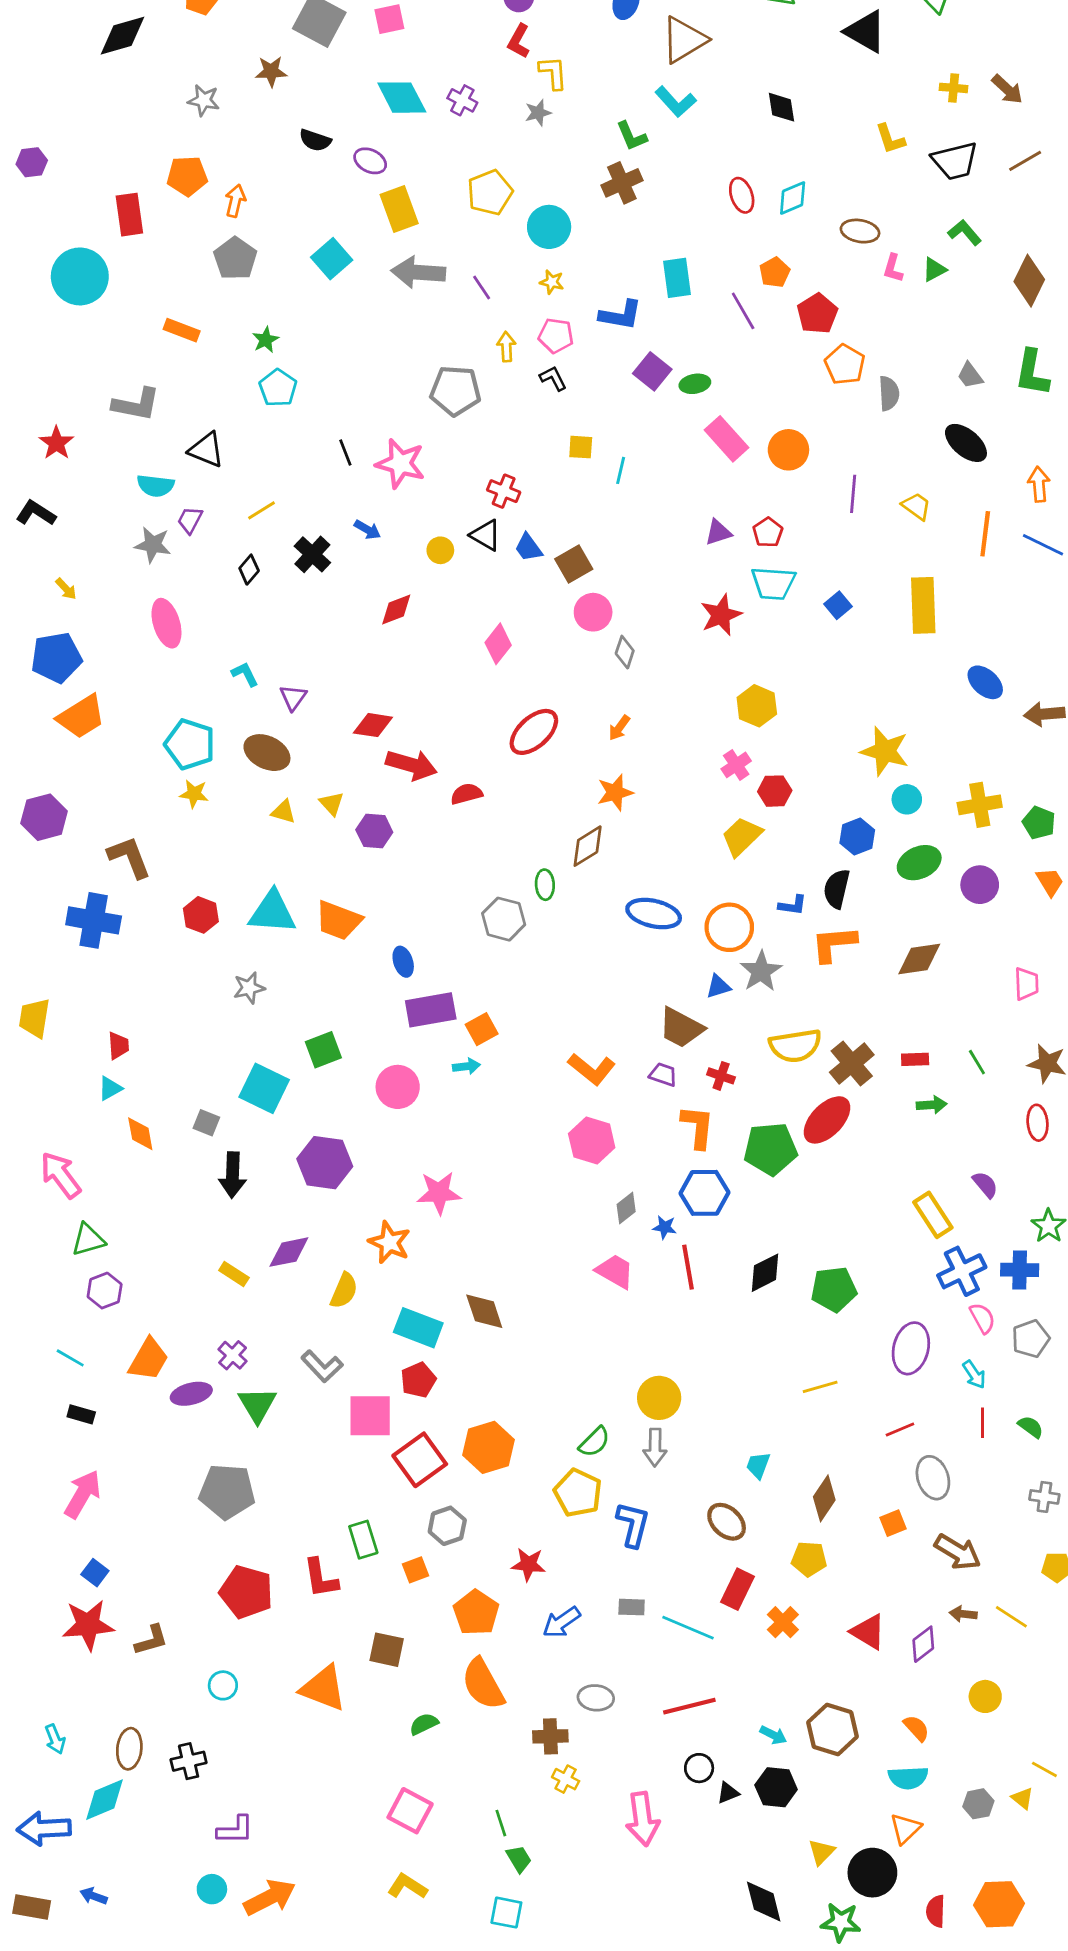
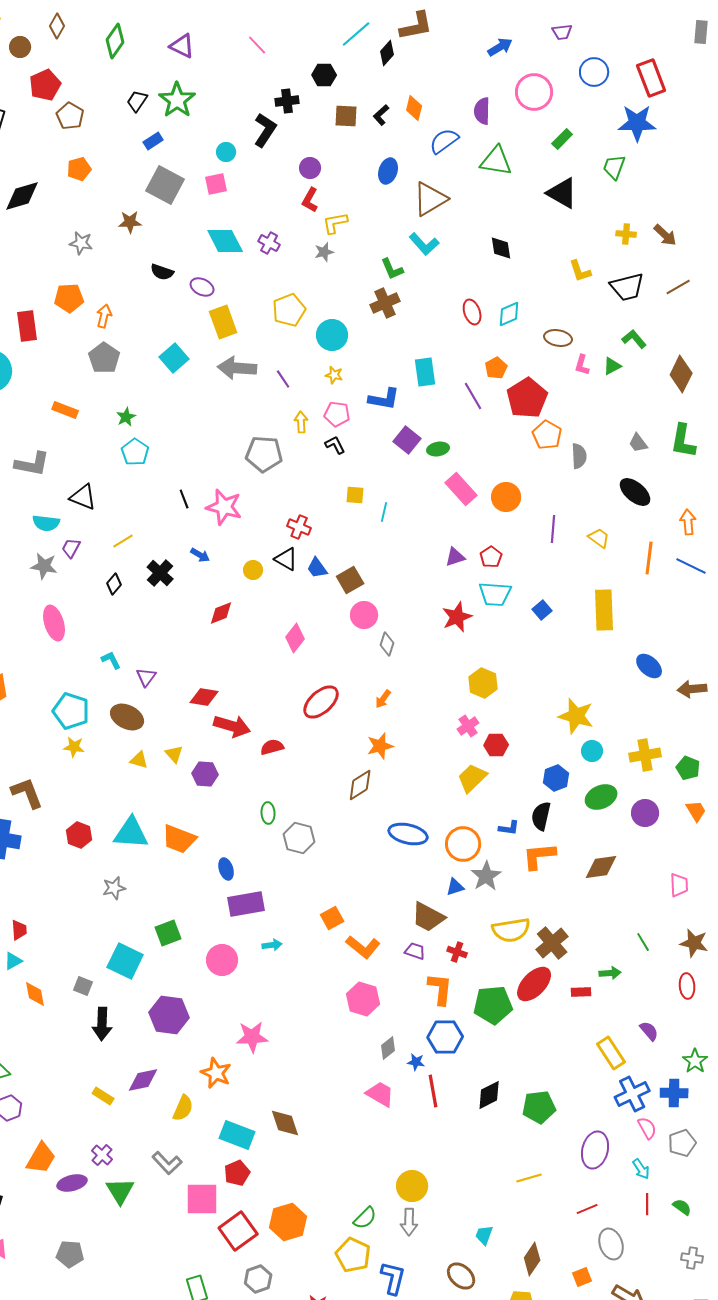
yellow L-shape: (553, 73) -> (335, 223), turned -96
red pentagon: (817, 314) -> (527, 398), size x1.4
green ellipse: (545, 885) -> (268, 813), moved
orange square: (482, 1029) -> (332, 918), moved
red rectangle: (915, 1059) -> (581, 992), moved
gray pentagon: (227, 1491) -> (70, 1254), moved, size x0.7

